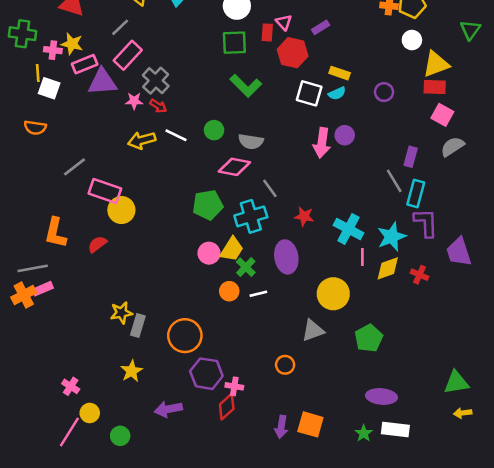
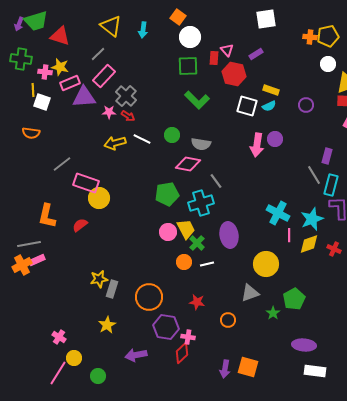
red star: (304, 216) -> (197, 302), moved
yellow trapezoid: (232, 249) -> (186, 229), turned -60
green star: (364, 433) -> (273, 313), moved

